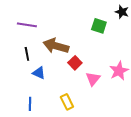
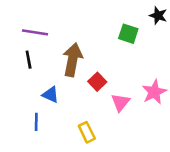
brown arrow: (56, 46) -> (73, 60), turned 85
black line: (27, 54) -> (29, 60), moved
blue line: (30, 104) -> (36, 122), moved

